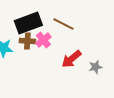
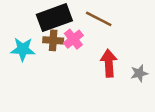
red arrow: (71, 59) -> (109, 63), turned 125

